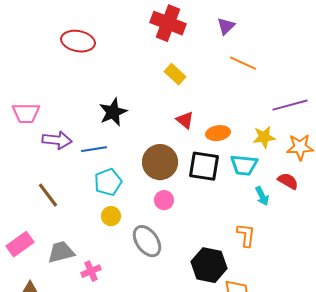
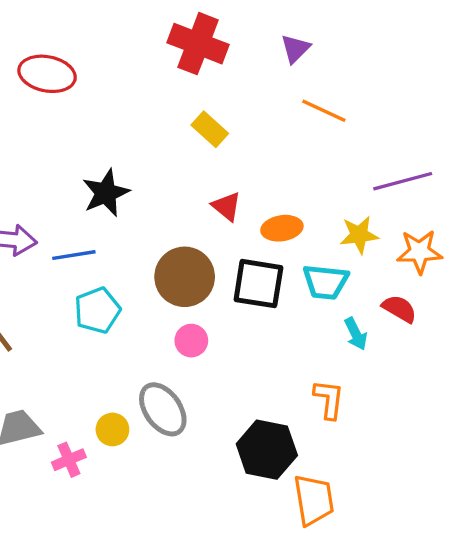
yellow circle: (111, 216) -> (112, 429), moved

